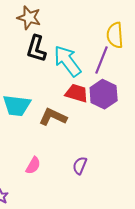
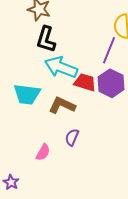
cyan arrow: (67, 61) -> (61, 67), moved, turned -32
purple semicircle: (80, 166) -> (72, 137), moved

